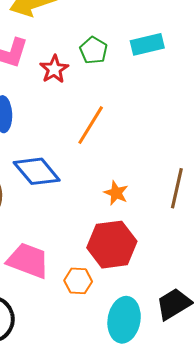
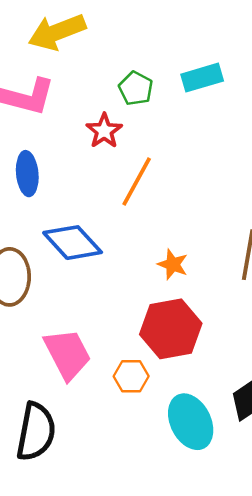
red star: (54, 69) -> (104, 131), moved
pink trapezoid: (28, 261) -> (67, 354), turned 45
cyan ellipse: (124, 320) -> (191, 422), turned -33

